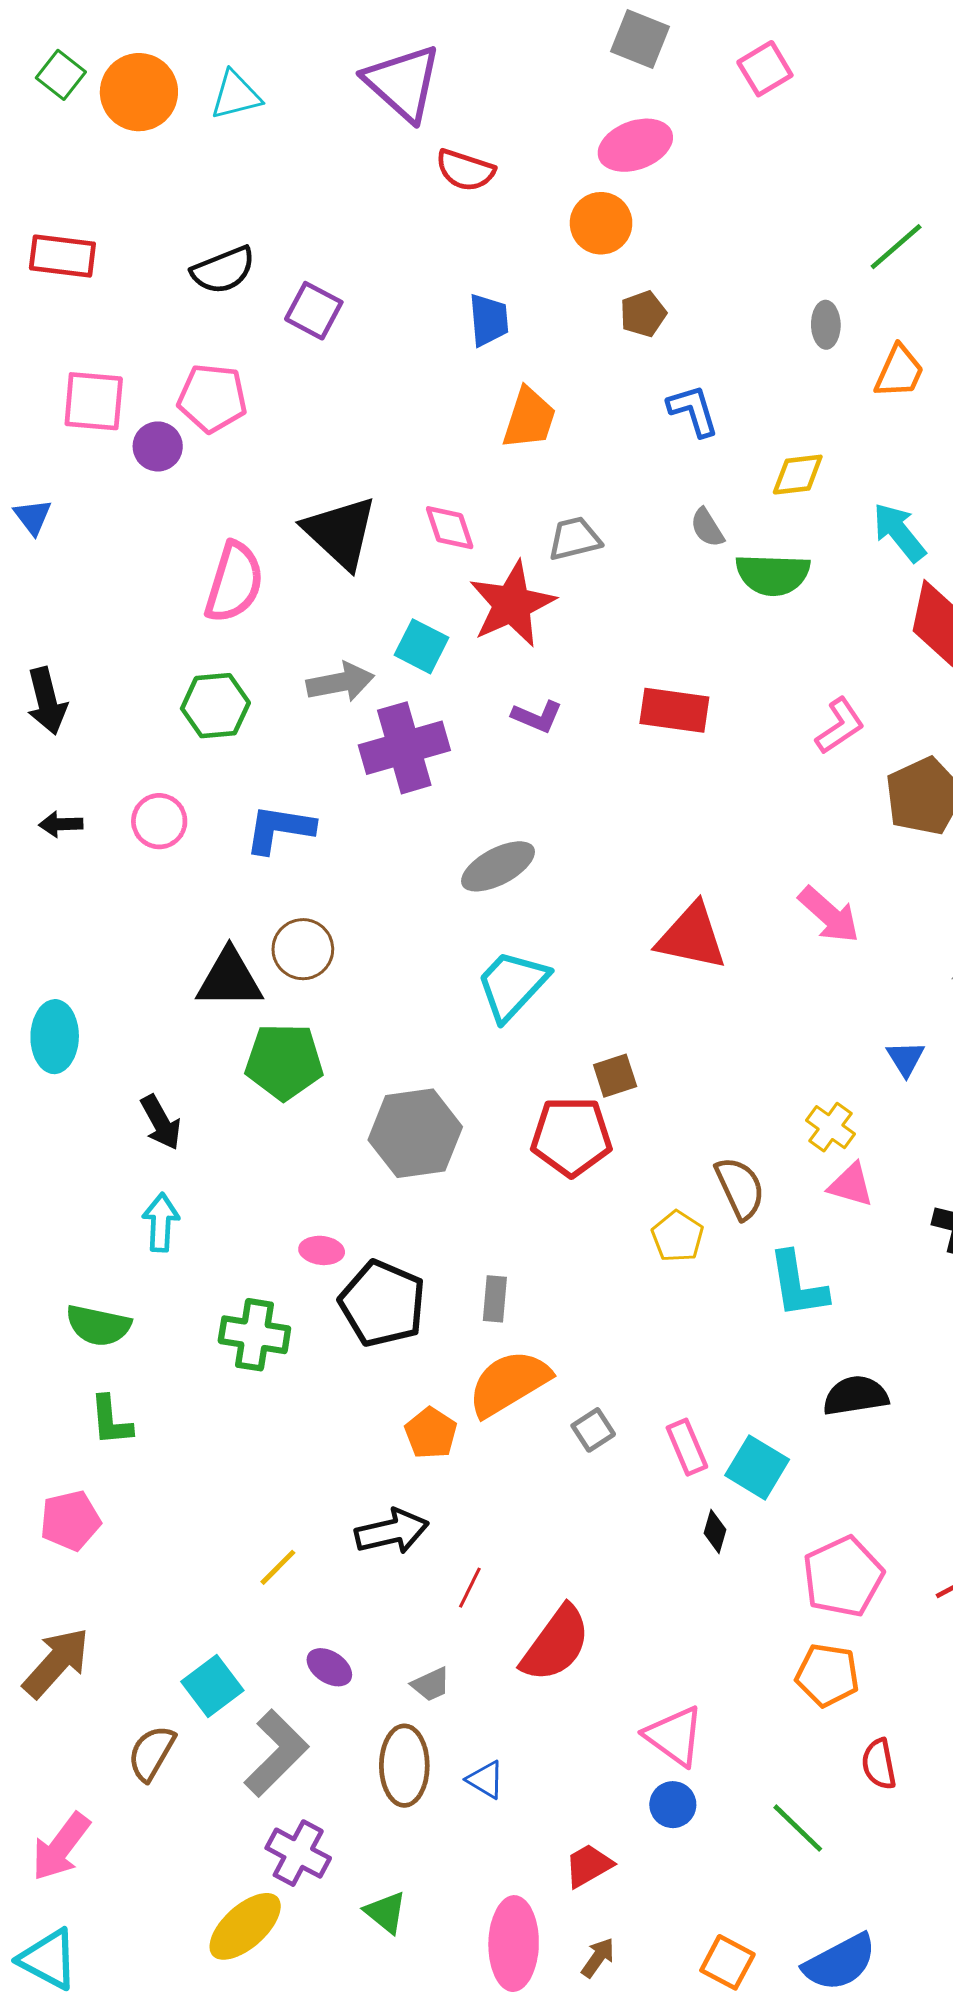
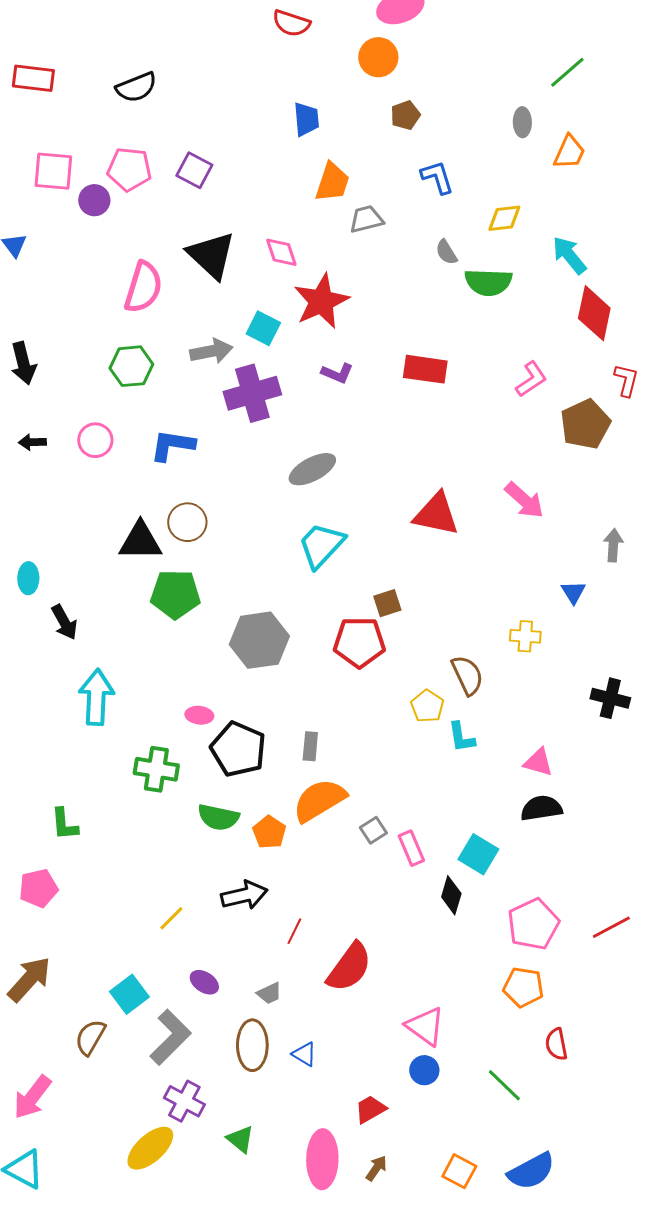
purple square: (314, 311) -> (194, 170), moved
gray trapezoid: (574, 539) -> (366, 219), moved
cyan ellipse: (55, 1037) -> (28, 578), size x0.7
black arrow: (161, 1122) -> (64, 622), moved
yellow cross: (831, 1127) -> (525, 636), turned -32
pink triangle: (851, 1185) -> (538, 762), moved
cyan arrow: (161, 1222) -> (96, 697), size x1.5
cyan L-shape: (798, 1285) -> (461, 737), moved, size x0.7
green semicircle: (98, 1325) -> (218, 817), moved
pink rectangle: (687, 1447) -> (411, 848), moved
black diamond: (715, 1531) -> (451, 895), size x1.4

